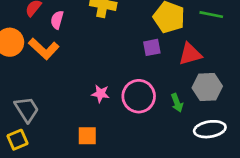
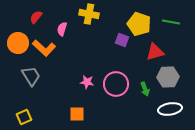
pink semicircle: (57, 20) -> (62, 29), moved
purple square: (152, 47) -> (122, 40), moved, turned 32
gray trapezoid: (27, 109) -> (31, 76), moved

